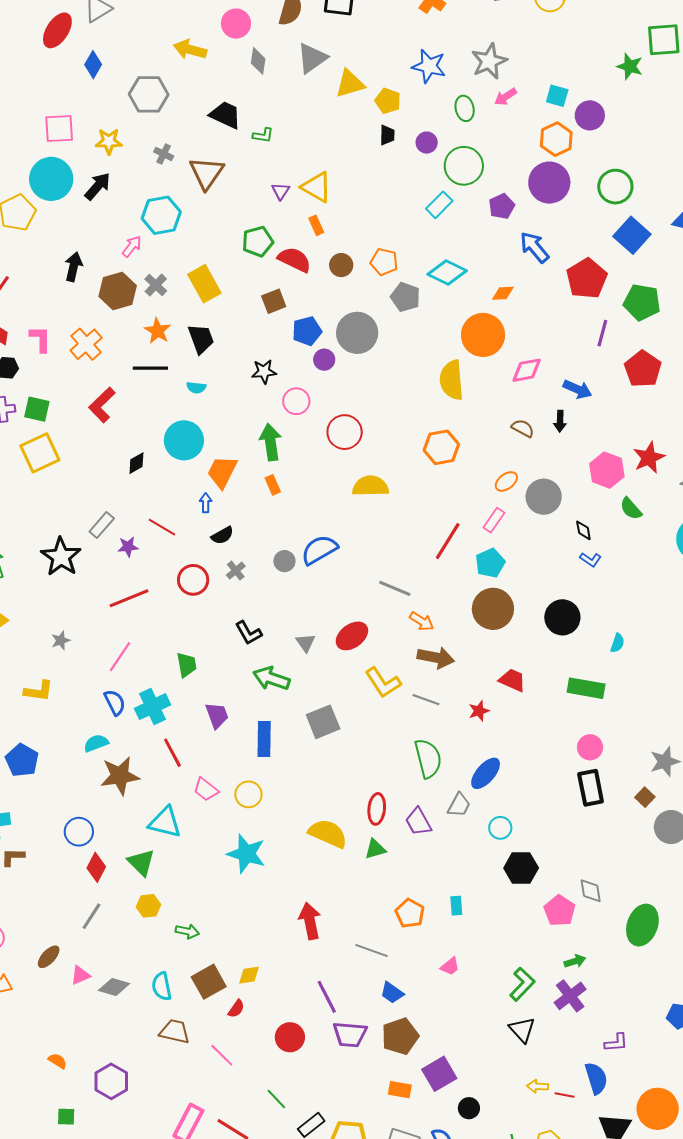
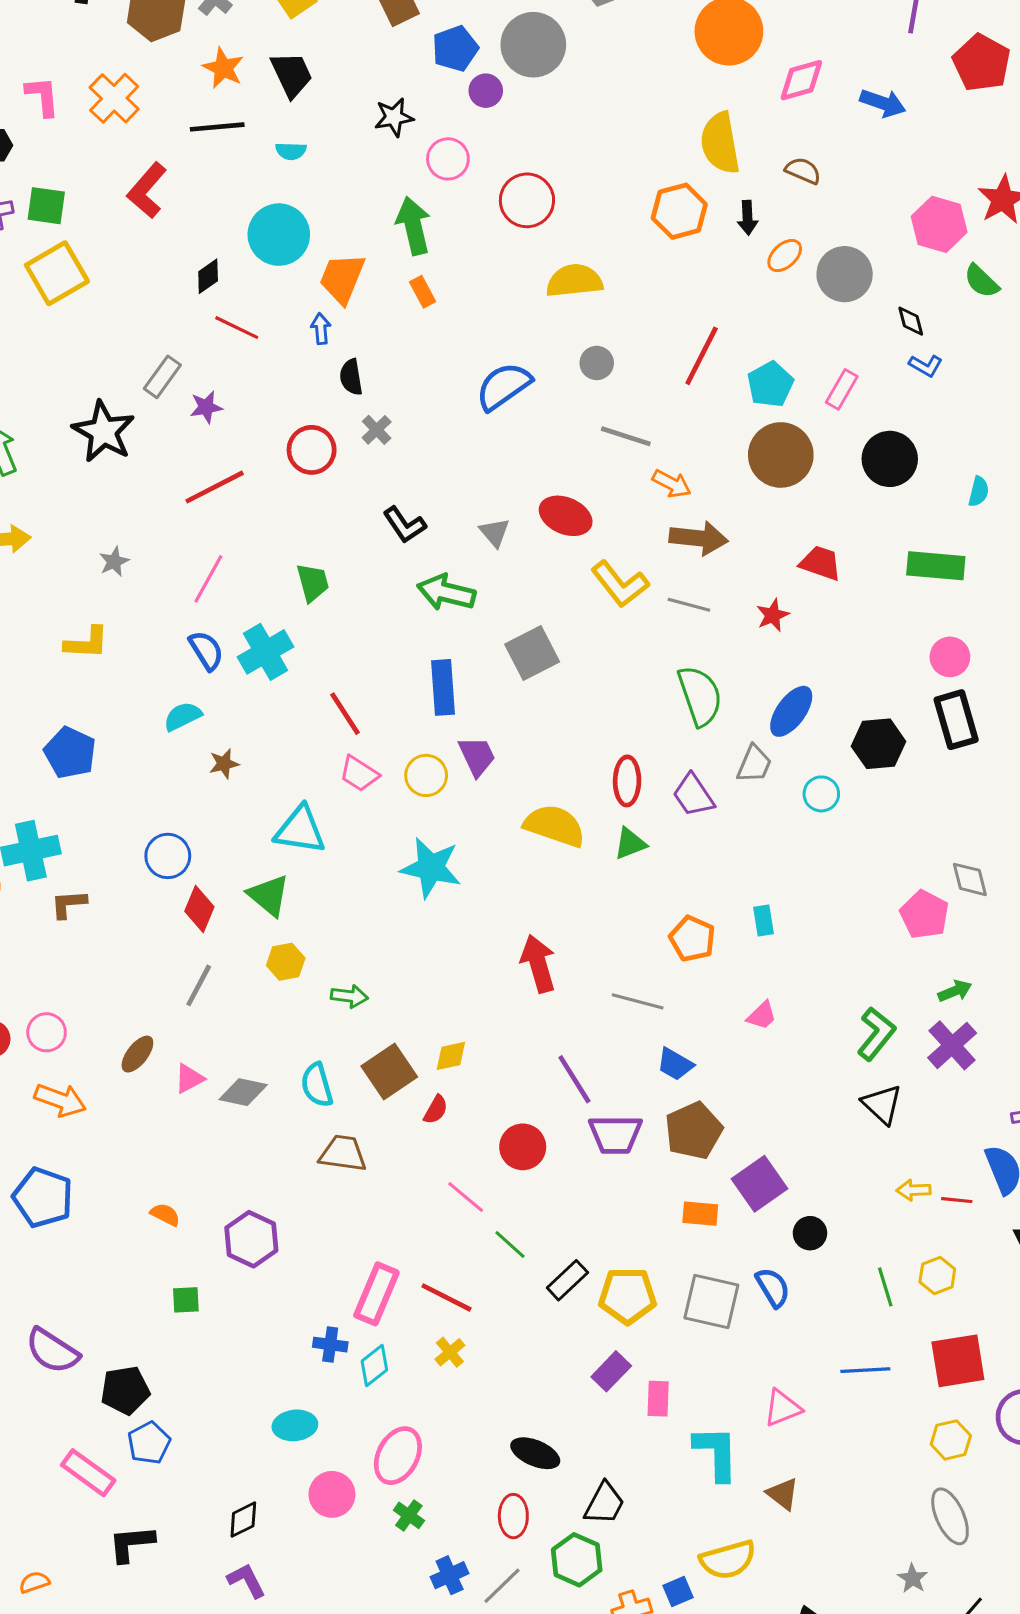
yellow semicircle: (452, 380) -> (720, 143), moved
black arrow: (560, 421) -> (748, 218), moved
pink rectangle: (494, 520) -> (842, 389), moved
red line: (162, 527) -> (237, 328), moved
black semicircle: (222, 535) -> (351, 377), turned 115
gray circle: (284, 561) -> (597, 363), moved
red ellipse: (352, 636) -> (566, 516), turned 64
purple trapezoid: (217, 715) -> (477, 756), moved
red line: (172, 753) -> (345, 714), moved
brown star: (120, 776) -> (224, 764), size x0.5
black hexagon: (521, 868) -> (878, 744), moved
pink line: (222, 1055) -> (466, 1197), moved

